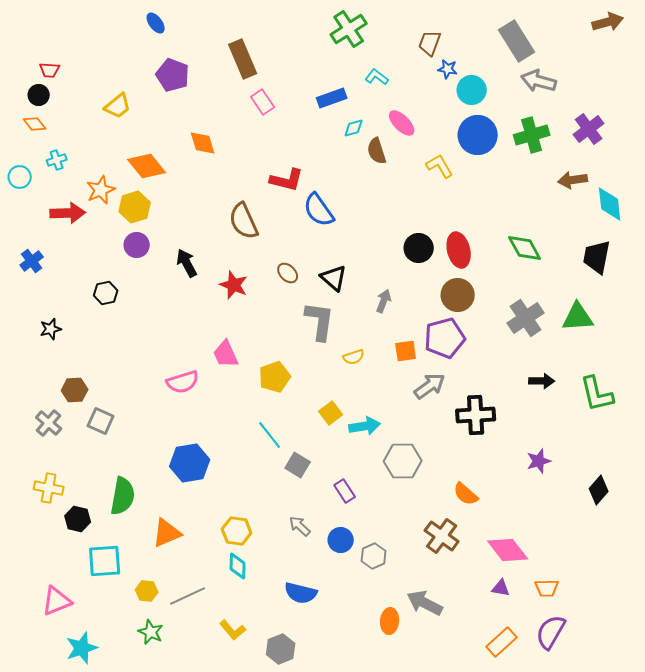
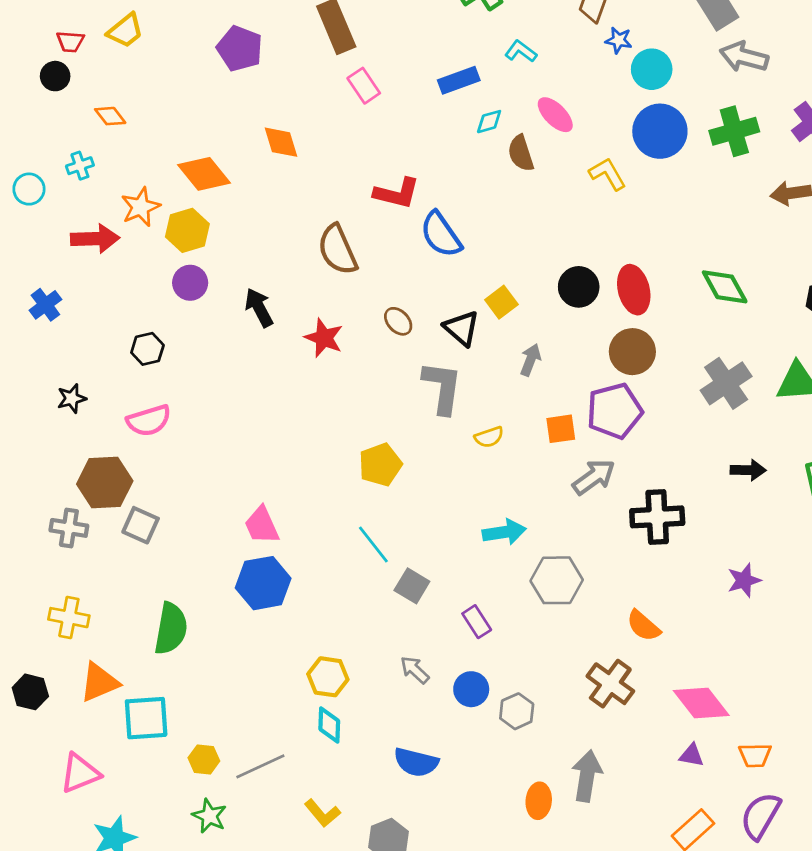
yellow trapezoid: (118, 106) -> (125, 31), moved
orange diamond: (35, 124) -> (110, 116), moved
pink trapezoid: (226, 354) -> (262, 525), moved
pink semicircle: (183, 382) -> (149, 421), moved
brown hexagon: (75, 390) -> (105, 483), size x1.5
yellow square: (331, 413) -> (501, 302), moved
gray cross: (49, 423) -> (69, 528), turned -32
black hexagon: (78, 519) -> (30, 692), moved
orange triangle: (167, 533) -> (99, 682), moved
gray arrow: (425, 603) -> (587, 776), turned 72

